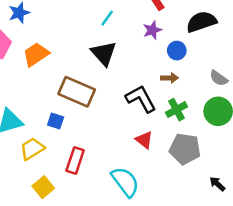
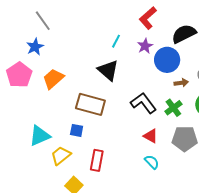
cyan line: (107, 18) -> (116, 41), moved
blue circle: (177, 51) -> (167, 60), size x1.6
brown arrow: (170, 78) -> (181, 83), moved
cyan semicircle: (125, 182) -> (152, 162), moved, size x0.6

